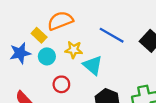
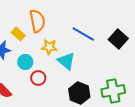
orange semicircle: (60, 21) -> (37, 21), turned 100
cyan circle: (47, 56) -> (25, 62), moved

